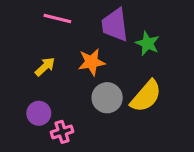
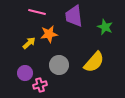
green star: (147, 43) -> (105, 27), moved
orange star: (92, 62) -> (49, 34), moved
gray circle: (107, 98) -> (59, 65), moved

